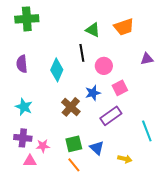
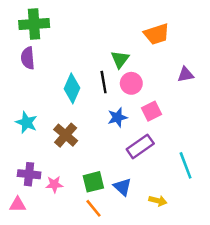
green triangle: (93, 30) -> (120, 59), moved, turned 42
black line: (82, 53) -> (104, 82), moved
purple semicircle: (22, 64) -> (28, 58), moved
cyan star: (24, 107) -> (27, 122), moved
brown cross: (71, 107) -> (66, 135), moved
pink triangle: (30, 161) -> (18, 205), moved

